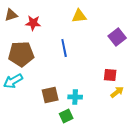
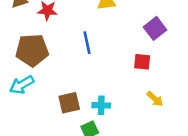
red square: (110, 75) -> (142, 62), moved
yellow arrow: (117, 92) -> (155, 99), turned 80

